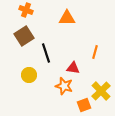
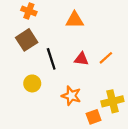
orange line: (95, 52) -> (106, 58), turned 32
red triangle: (73, 68) -> (81, 59), moved
yellow cross: (101, 91) -> (112, 101), turned 30

